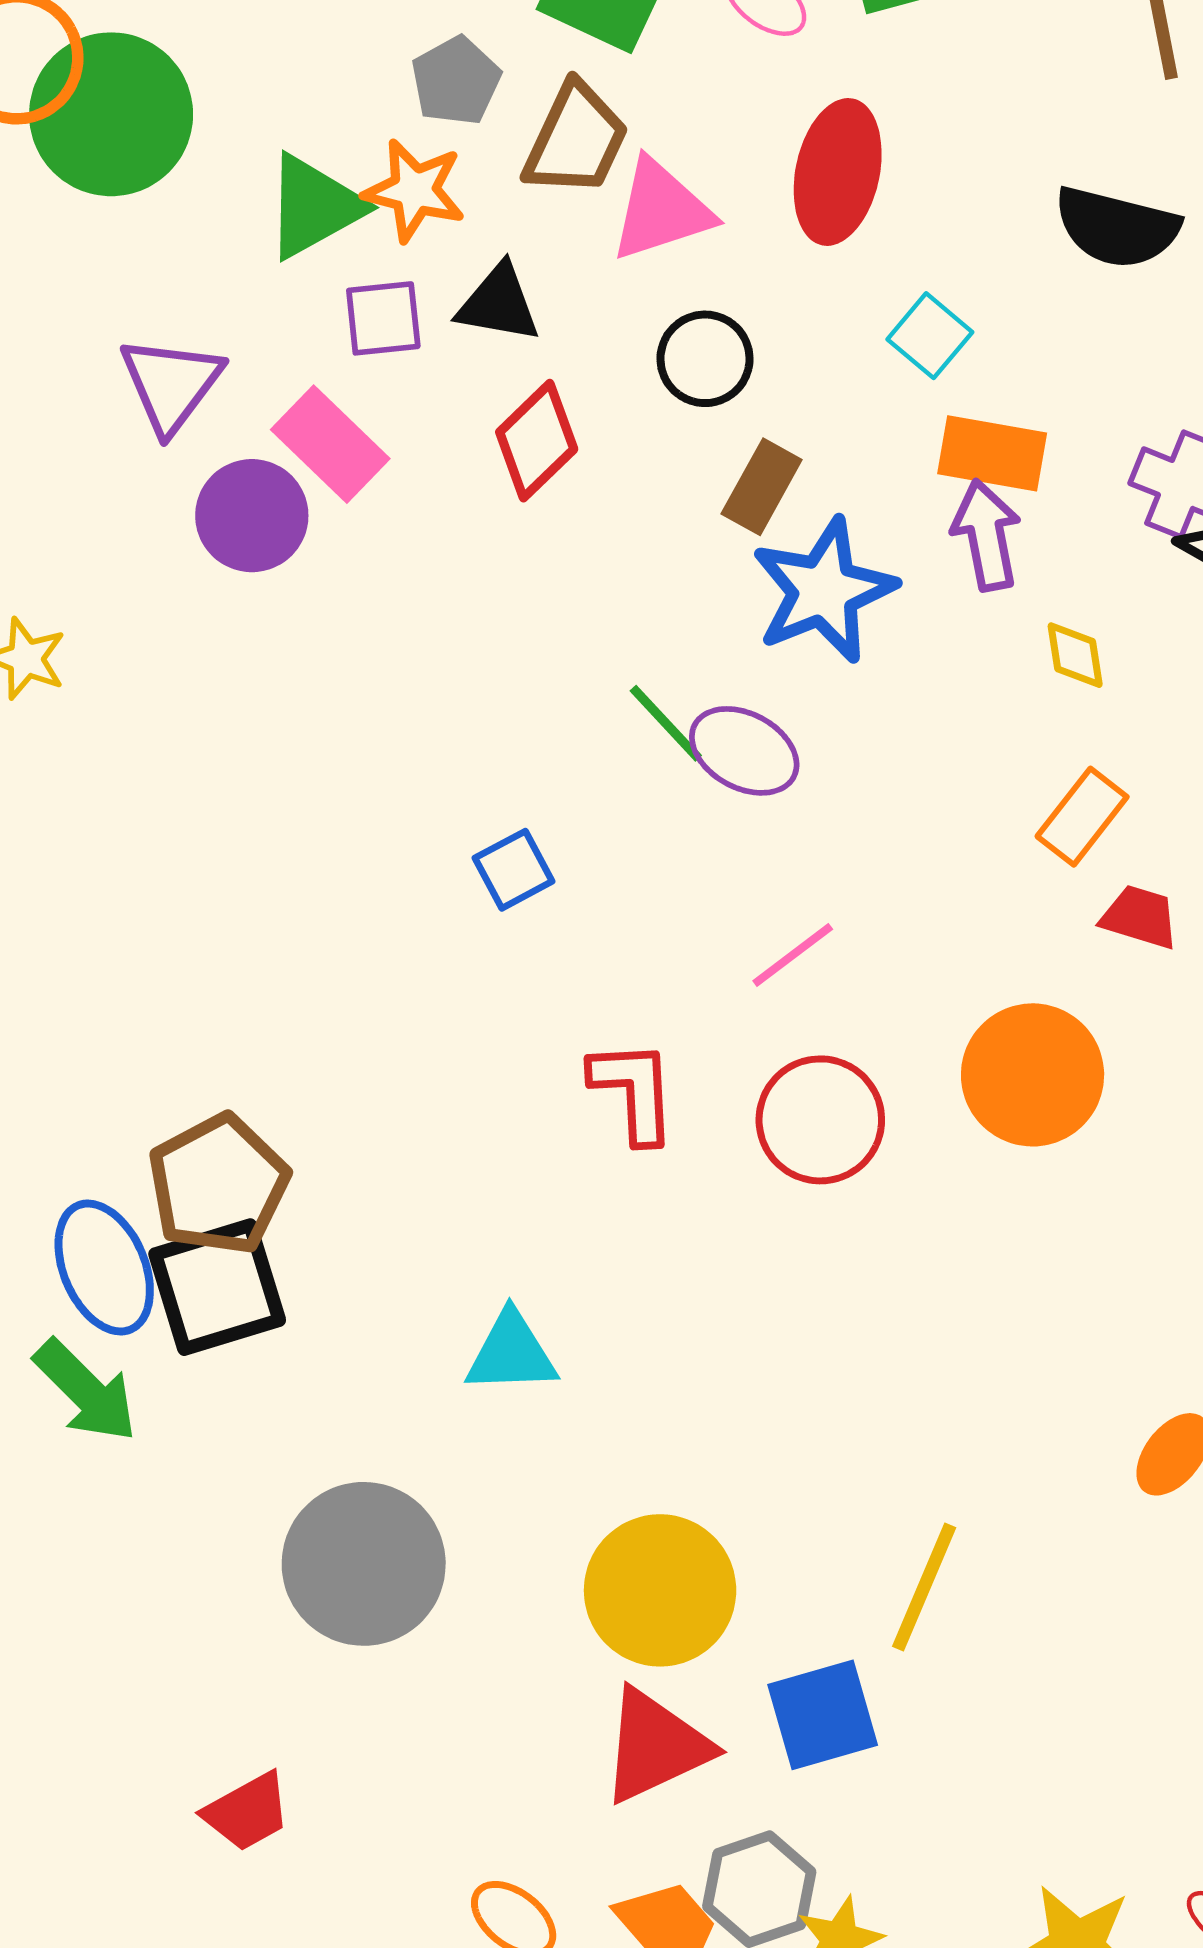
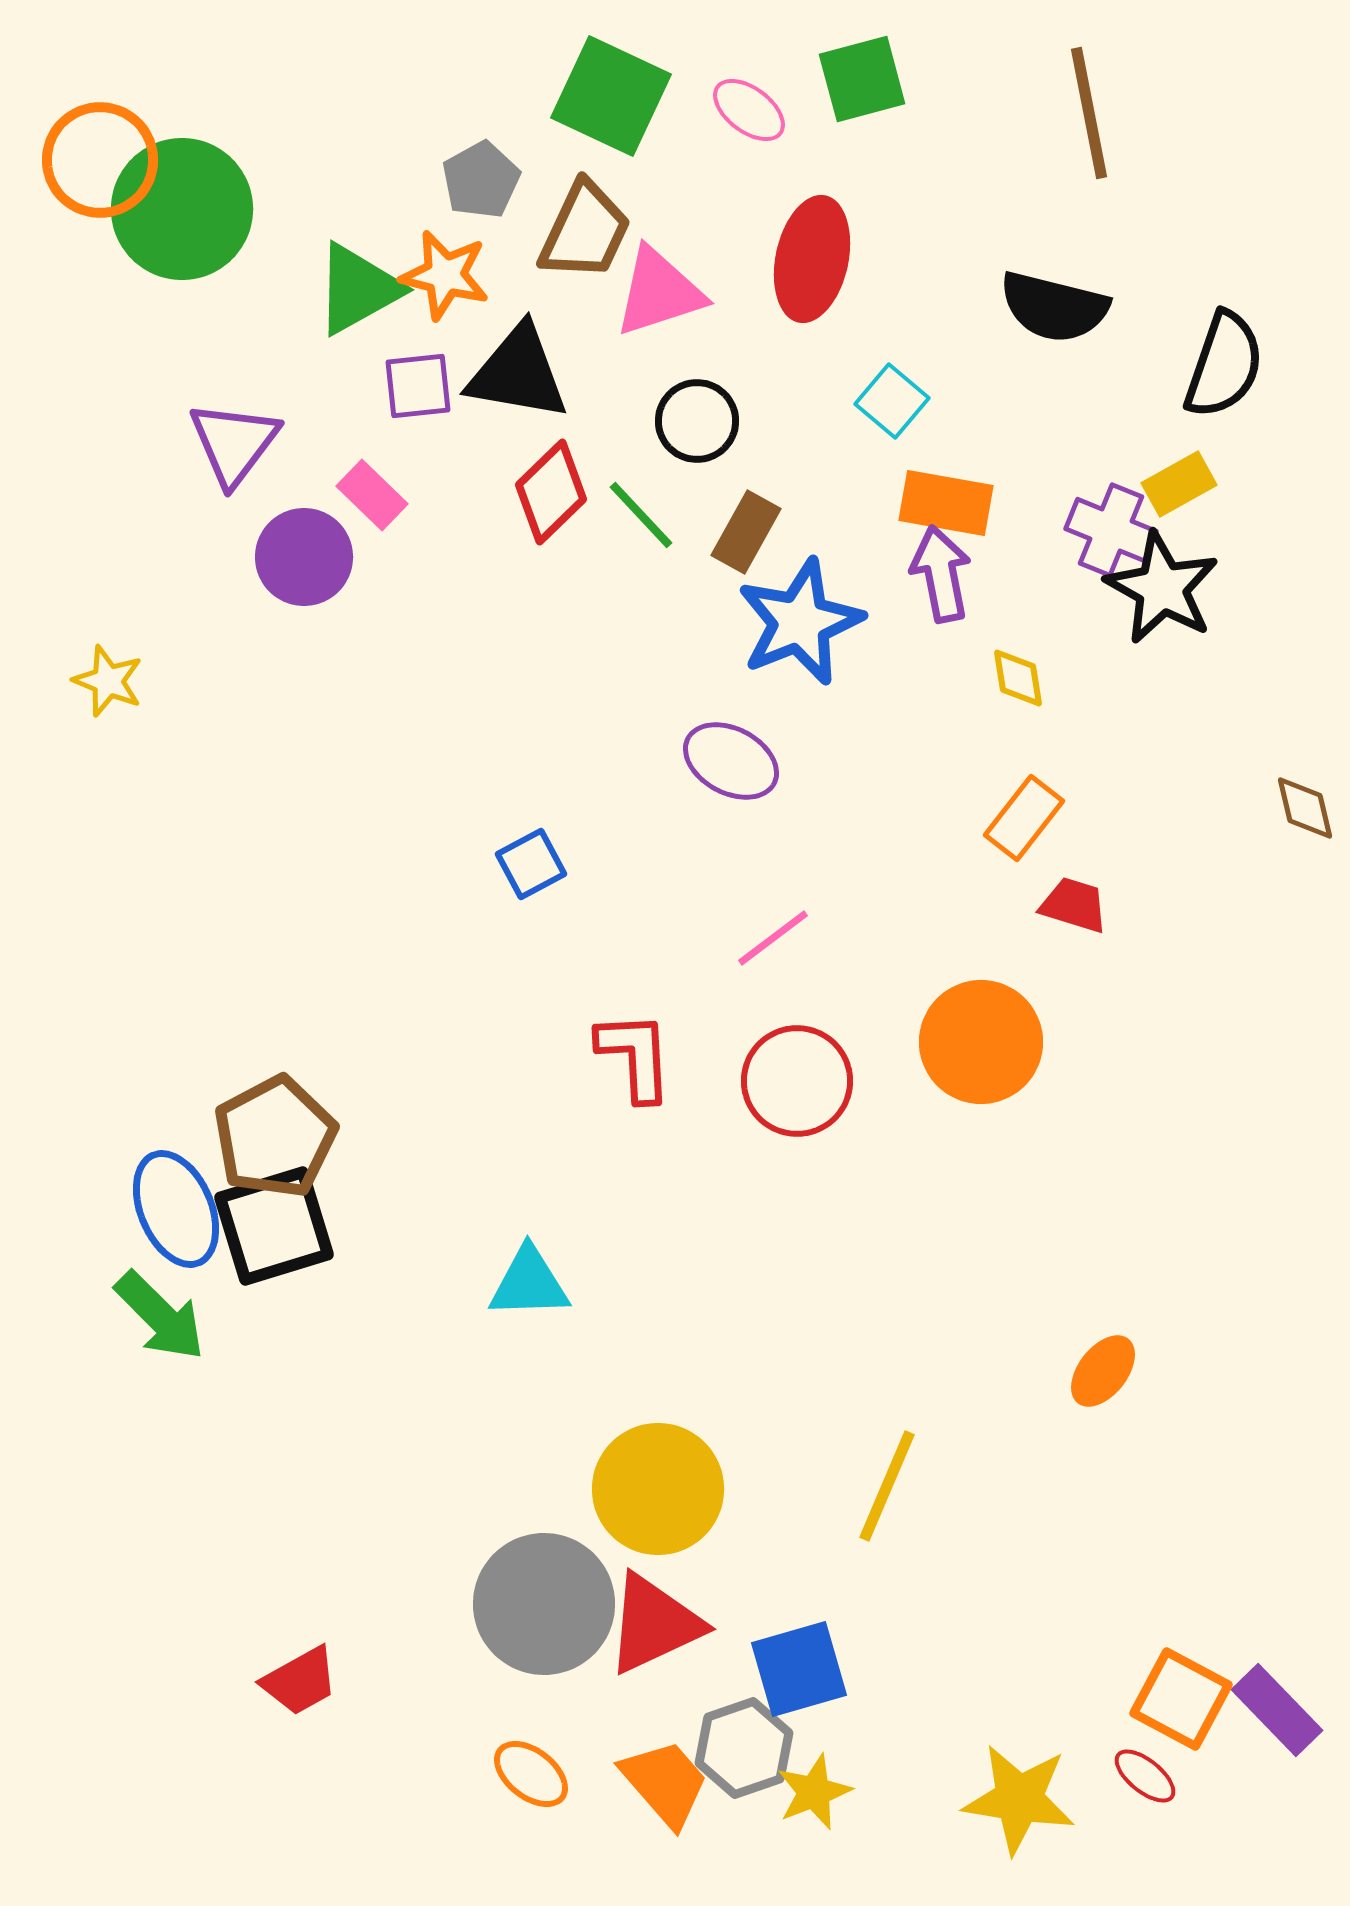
black triangle: (499, 303) -> (518, 373), size x1.4
pink rectangle: (330, 444) -> (372, 495), size x0.7
green line: (666, 723) -> (641, 515), moved
gray circle: (364, 1564) -> (544, 1604), moved
blue square: (823, 1715) -> (799, 1669), moved

